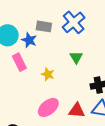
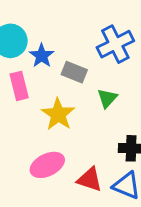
gray rectangle: (44, 26) -> (74, 72), moved
yellow star: (48, 74) -> (58, 114), size x1.5

